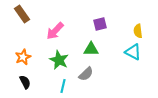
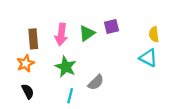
brown rectangle: (22, 14) -> (33, 39), moved, turned 30
pink arrow: (55, 31) -> (61, 34), turned -36
green triangle: (91, 49) -> (87, 33), moved, turned -35

